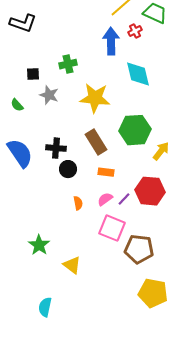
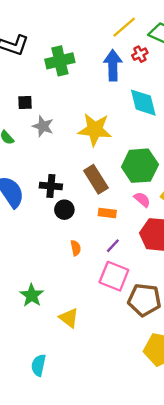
green cross: (68, 64) -> (60, 61), moved, size x1.4
pink semicircle: (105, 199) -> (142, 200), moved, turned 77
purple line: (124, 199) -> (113, 246), moved

